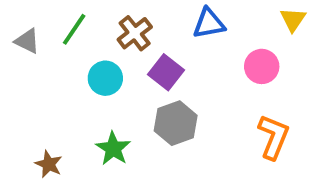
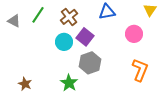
cyan circle: (105, 78) -> (64, 42), moved
green star: (113, 149) -> (69, 83), moved

